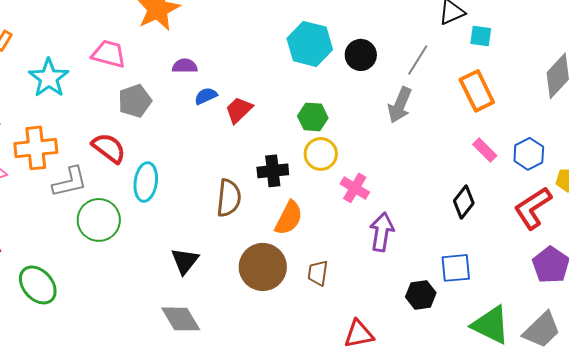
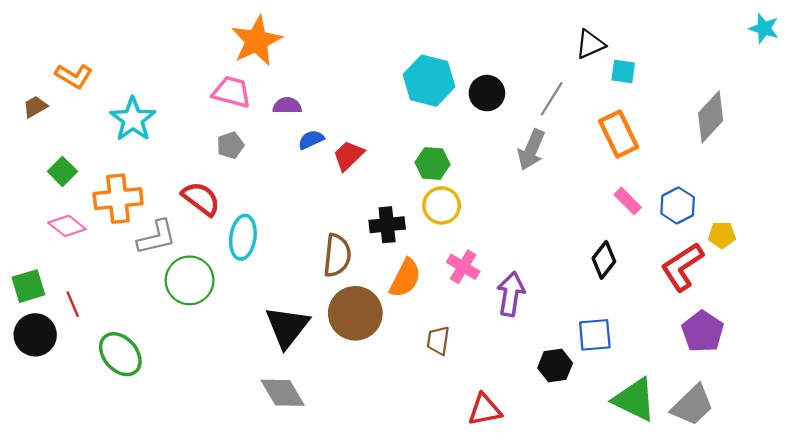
pink trapezoid: (109, 54) -> (232, 92), moved
gray pentagon: (135, 101) -> (230, 145), size x0.7
pink cross: (355, 188) -> (463, 267), moved
black triangle: (185, 261) -> (287, 327), size x1.4
brown circle: (263, 267) -> (355, 313), moved

